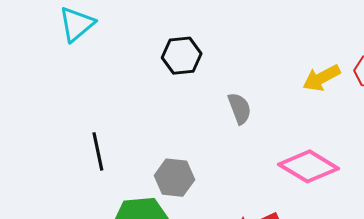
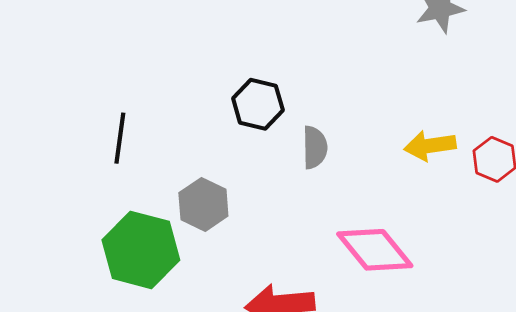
black hexagon: (182, 56) -> (258, 104), moved

